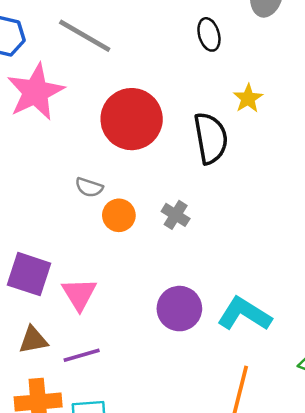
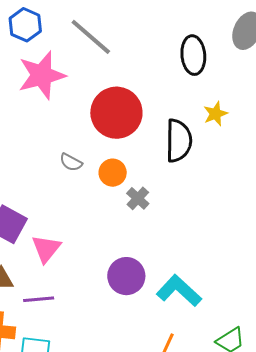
black ellipse: (209, 34) -> (193, 55), size x1.4
orange circle: (119, 215) -> (113, 173), moved

